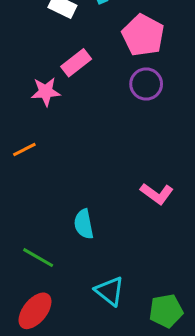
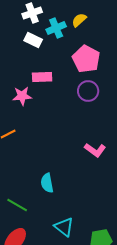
pink rectangle: (76, 63) -> (42, 77), turned 36
pink L-shape: (157, 194) -> (95, 150), moved

